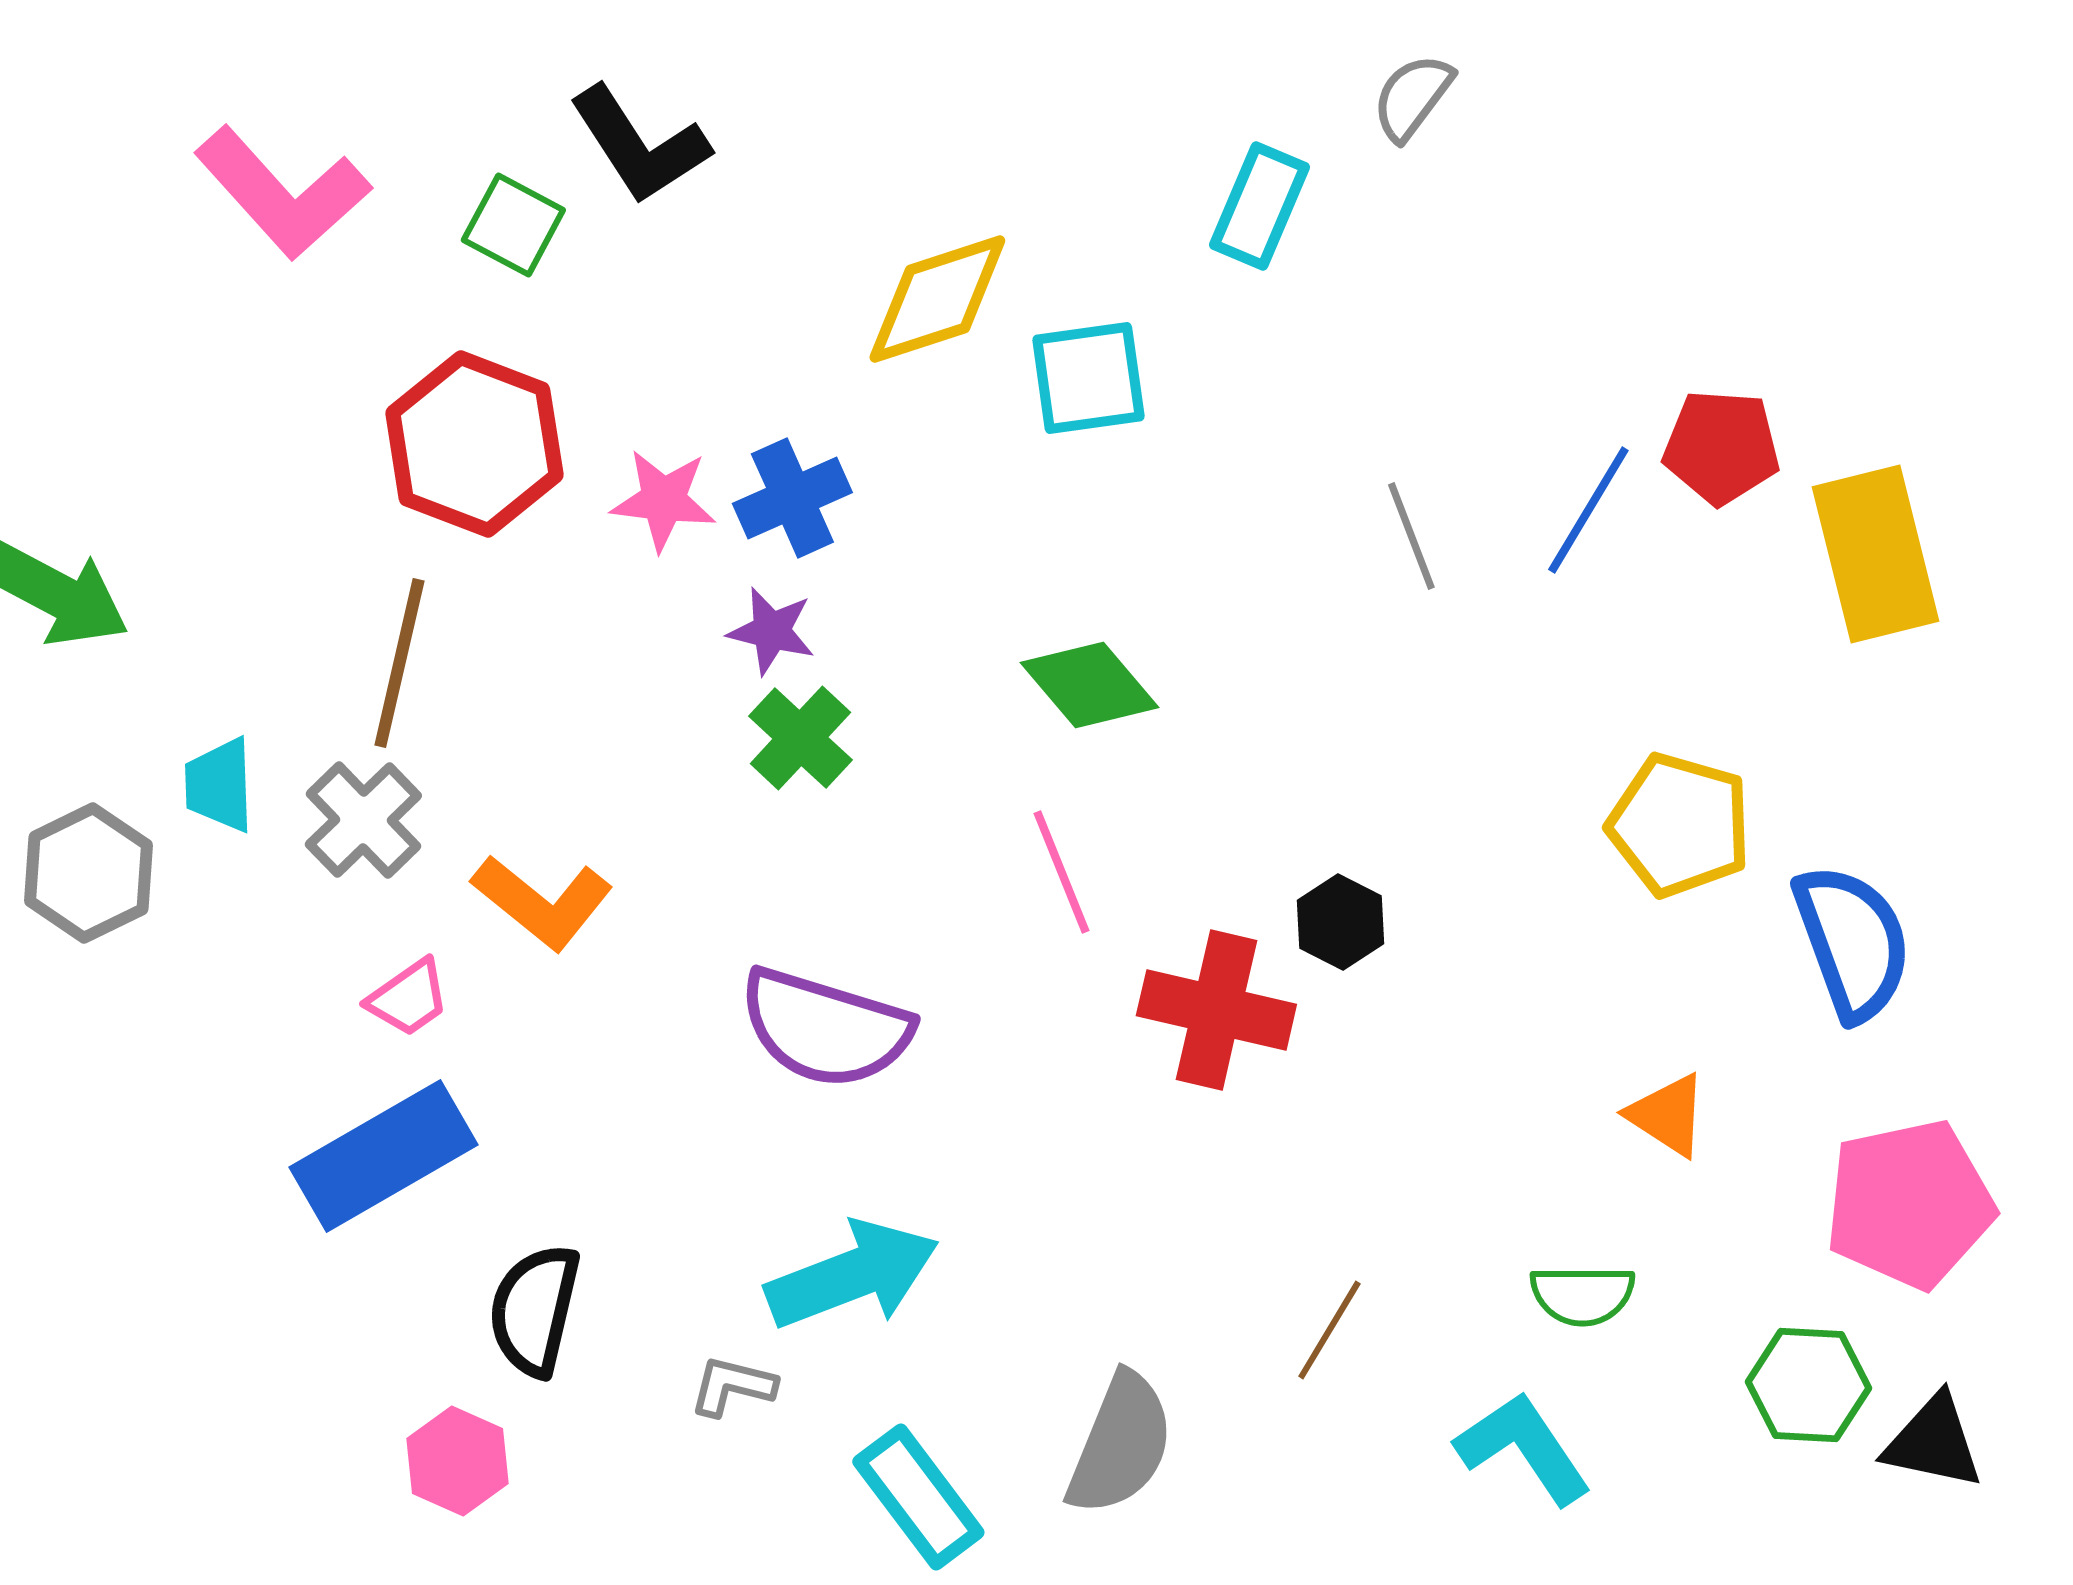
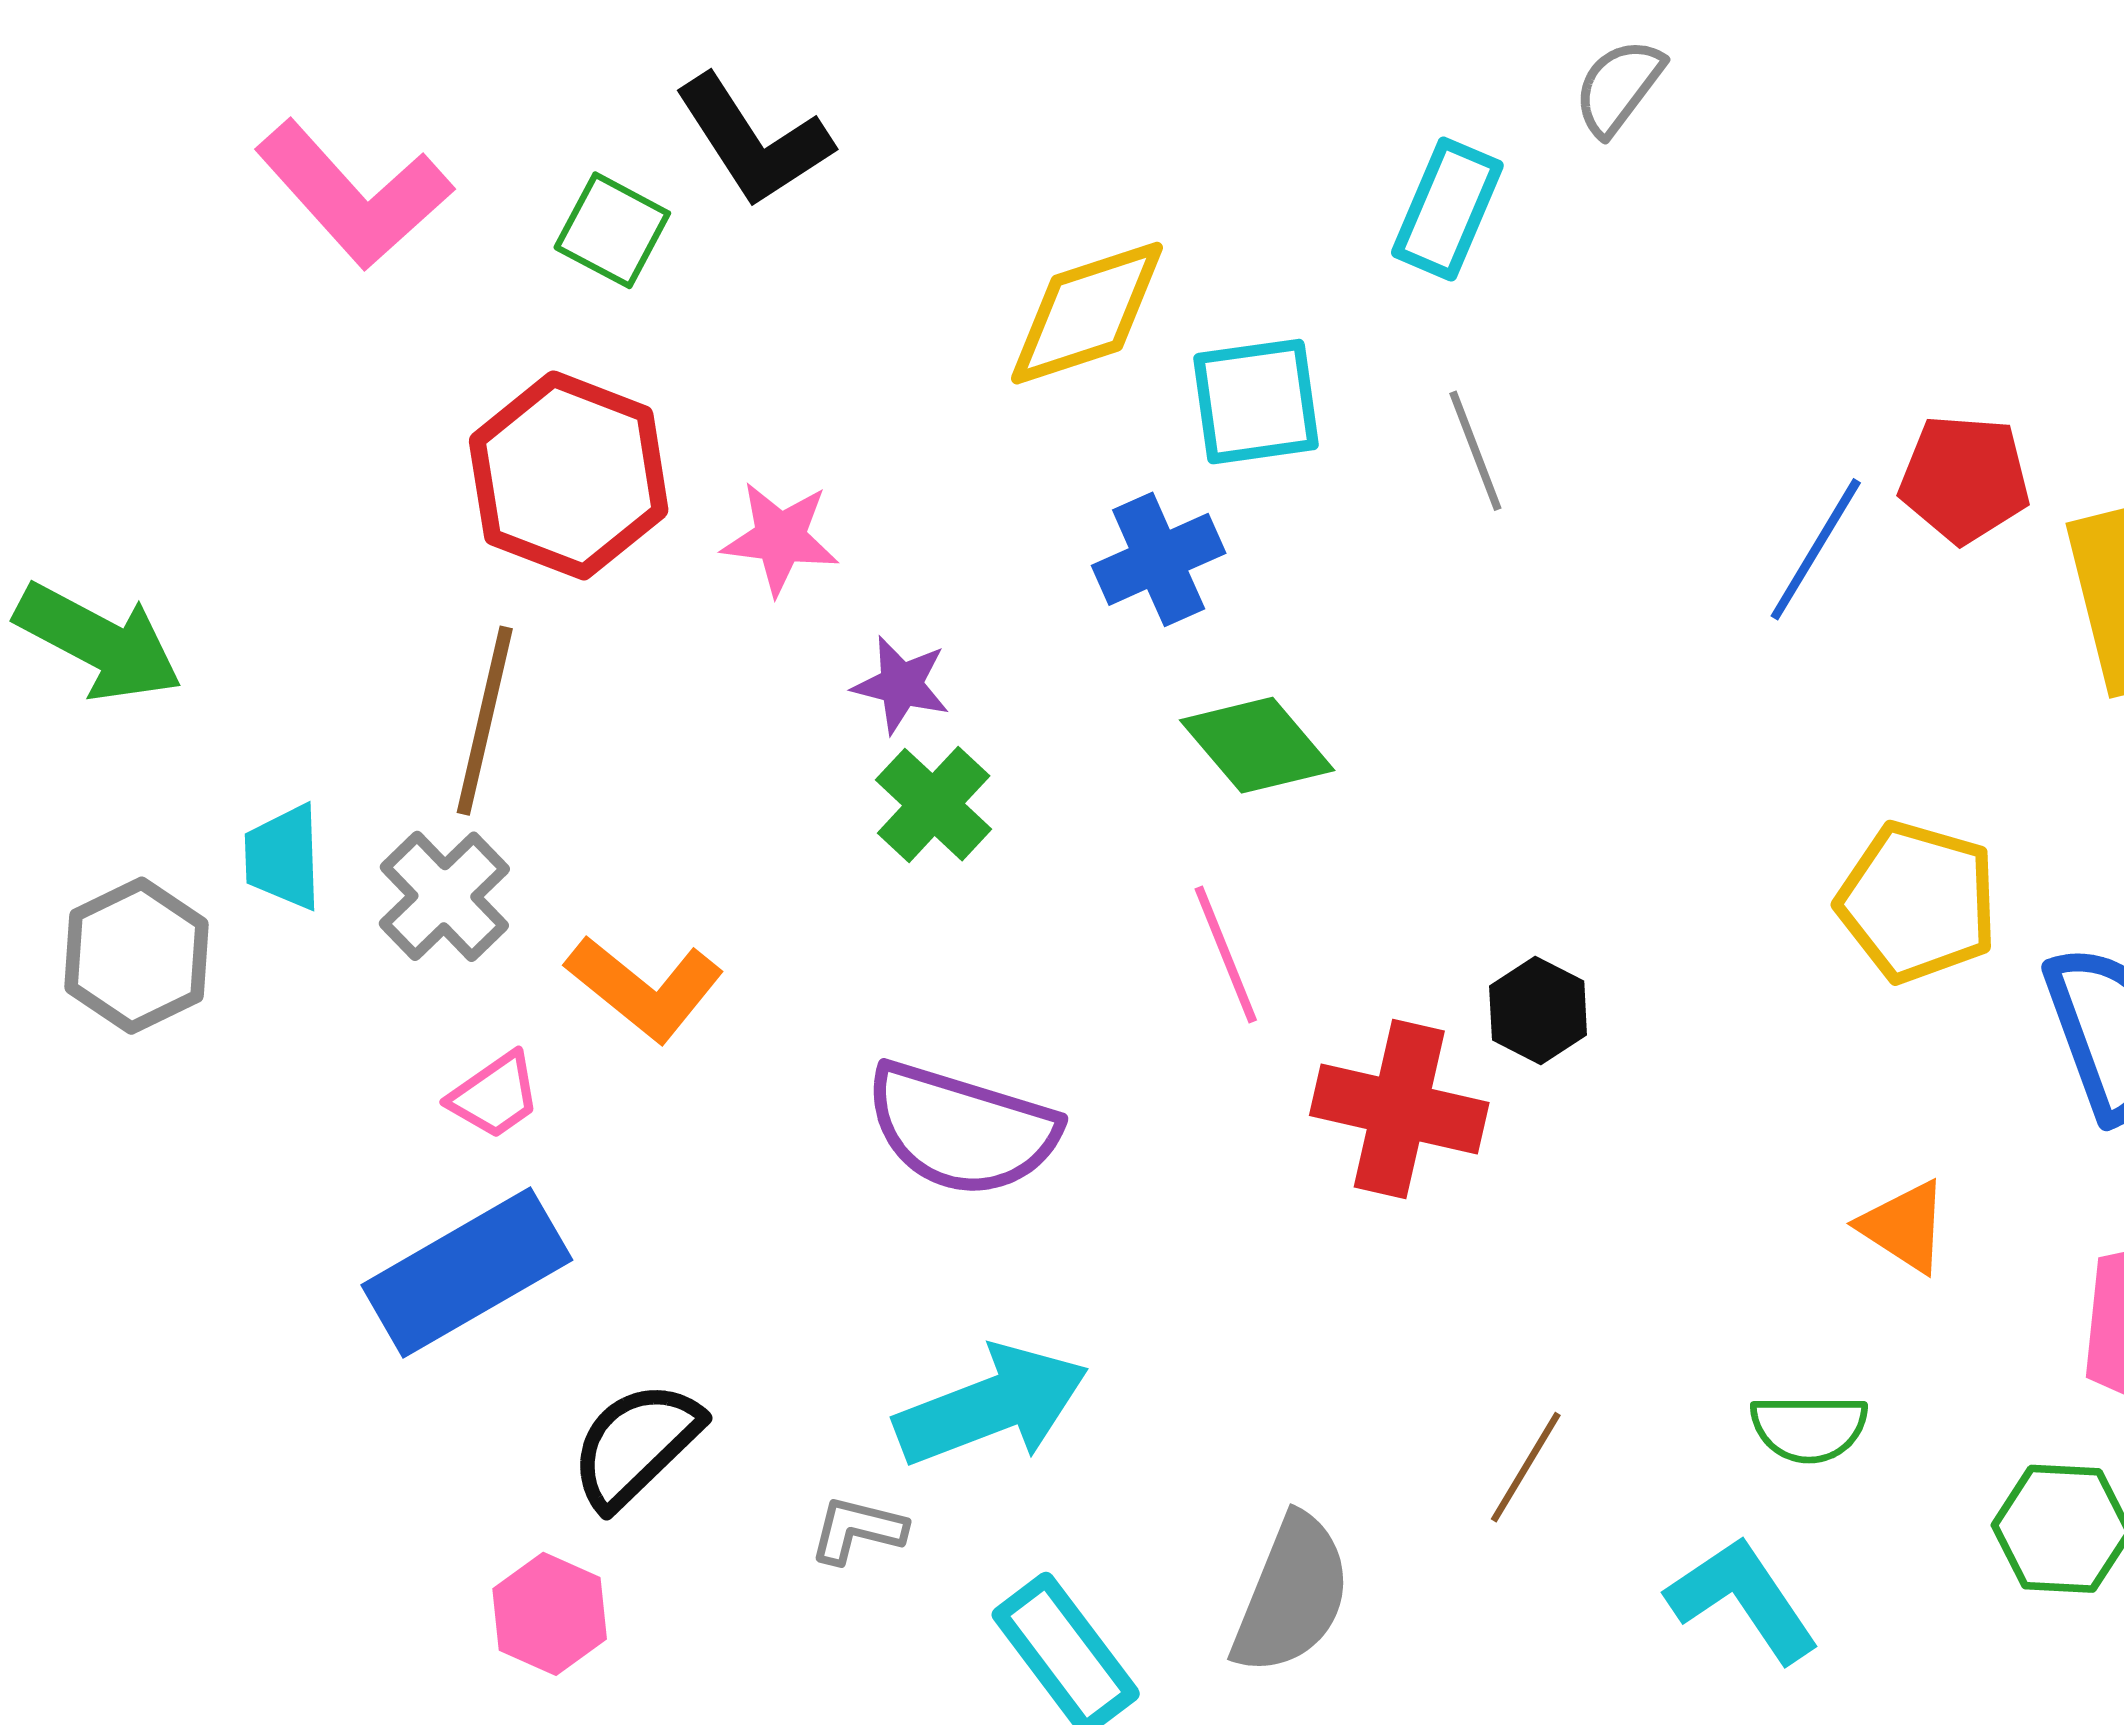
blue cross: (792, 498) -> (1159, 559), moved
gray line: (1411, 536) -> (1475, 451), moved
black semicircle: (534, 1310) -> (636, 1445), turned 33

